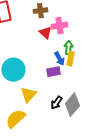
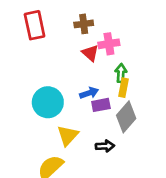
blue arrow: (59, 59) -> (89, 93), moved, turned -80
black arrow: (56, 103) -> (105, 146), turned -128
gray diamond: (72, 105) -> (126, 117), moved

